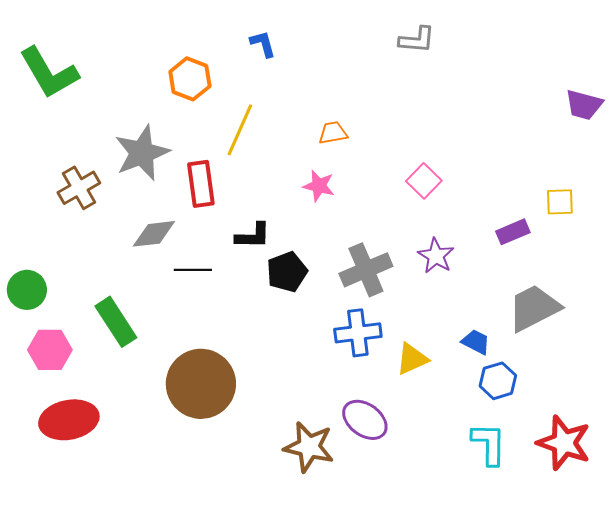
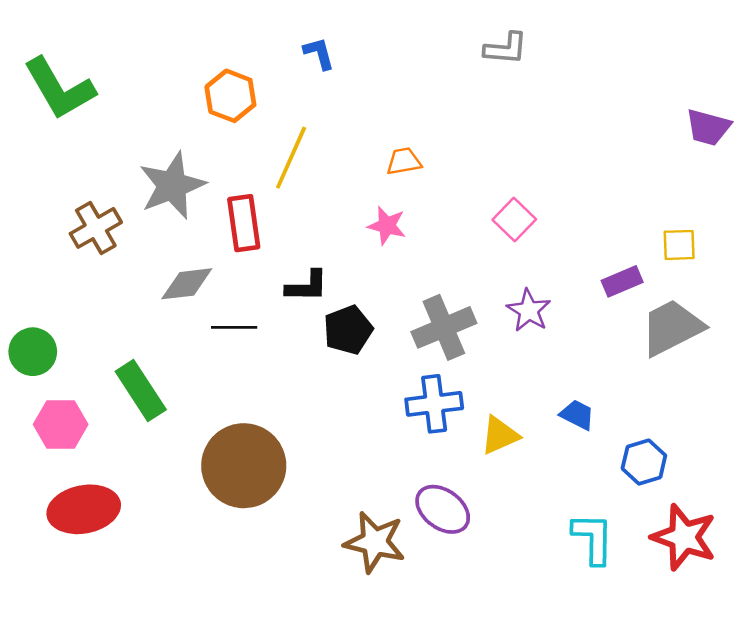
gray trapezoid: (534, 308) -> (672, 327), moved
blue hexagon: (498, 381) -> (644, 462), moved

